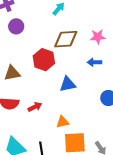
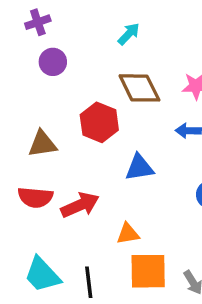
brown diamond: (66, 39) -> (139, 88), turned 65
red arrow: (35, 107) -> (80, 205), size x1.5

